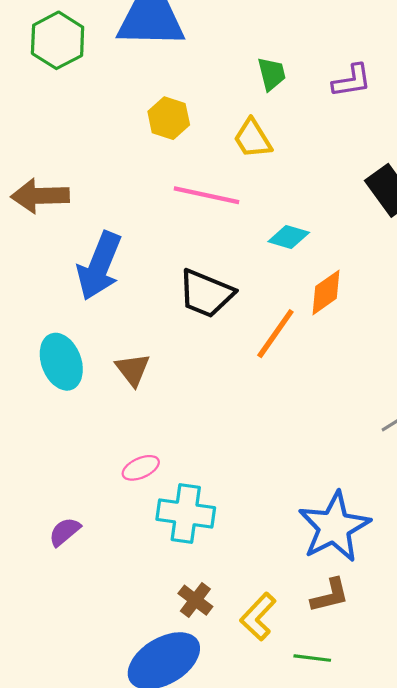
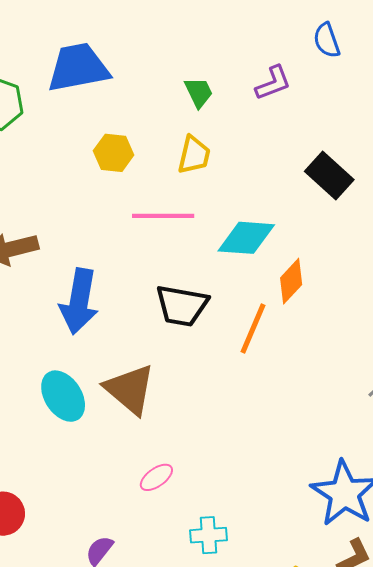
yellow trapezoid: (253, 138) -> (194, 155), turned -123
cyan diamond: (289, 237) -> (246, 238), size x1.5
brown triangle: (133, 370) -> (130, 389), size x1.6
cyan cross: (186, 513) -> (209, 535), moved, size x0.7

